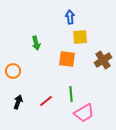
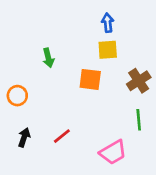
blue arrow: (70, 17) -> (108, 23), moved
green line: (71, 94) -> (139, 120), moved

